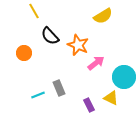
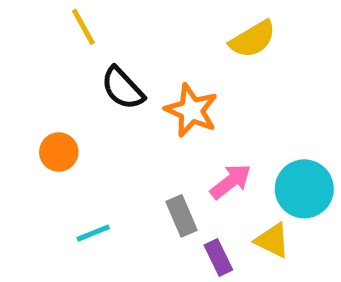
orange circle: (24, 53) -> (59, 152), moved
pink arrow: (96, 63) -> (231, 182), moved
gray rectangle: (59, 88) -> (182, 216), moved

